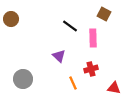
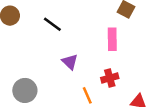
black line: (70, 26) -> (52, 24), moved

